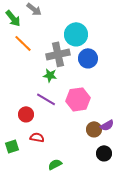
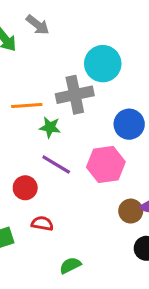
orange line: (23, 43) -> (27, 106), moved, turned -48
blue circle: (88, 58) -> (129, 124), moved
green star: (50, 75) -> (50, 127), moved

